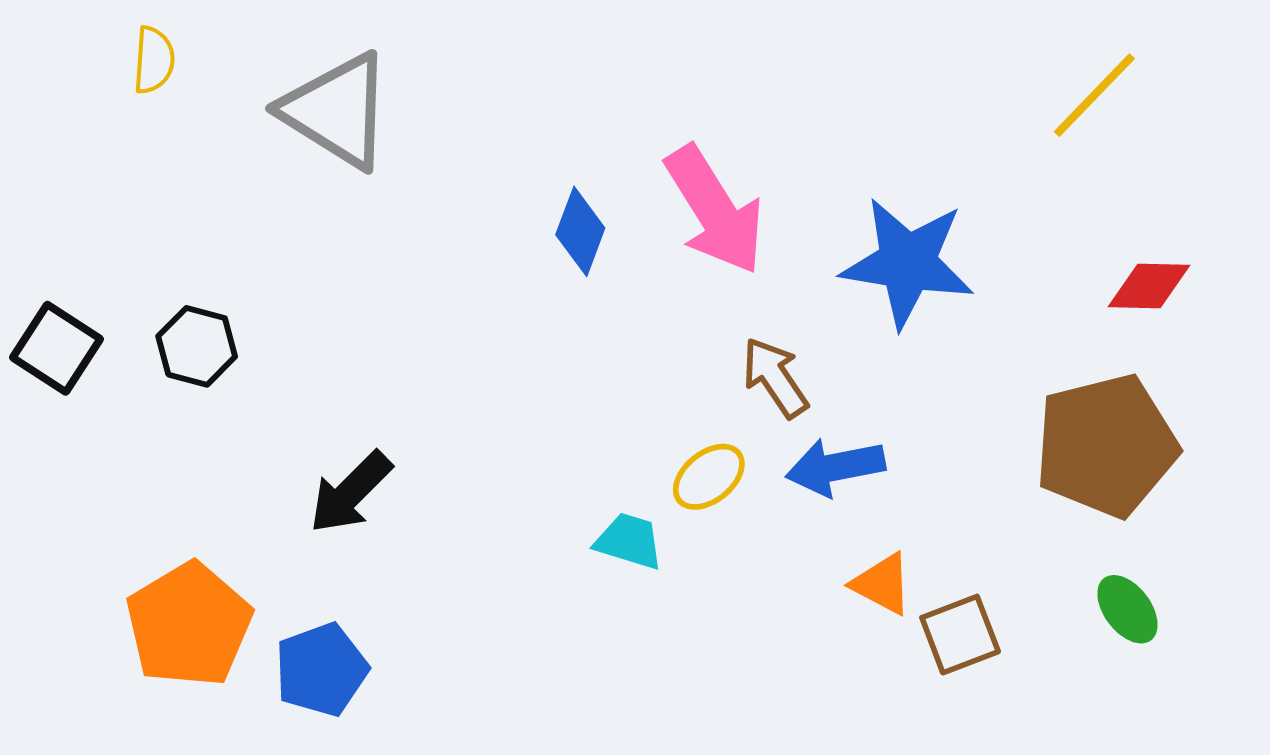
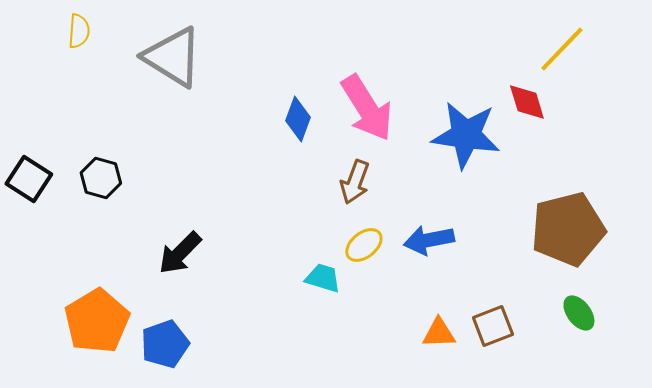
red diamond: (1149, 286) -> (527, 102), moved, turned 72
brown arrow: (775, 378) -> (355, 182), moved, turned -126
orange triangle: (882, 584) -> (439, 333), moved, turned -30

